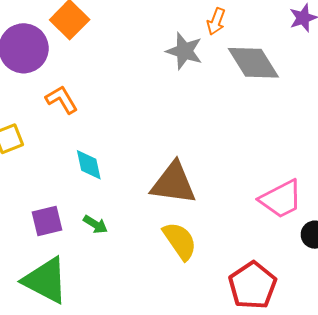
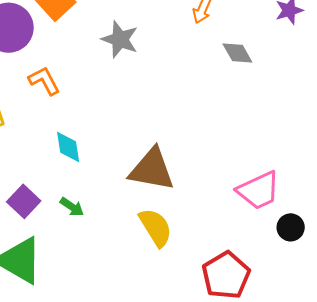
gray star: (184, 51) -> (120, 39), moved
gray diamond: (253, 63) -> (237, 53), size x0.6
purple square: (47, 221) -> (24, 201), turned -36

